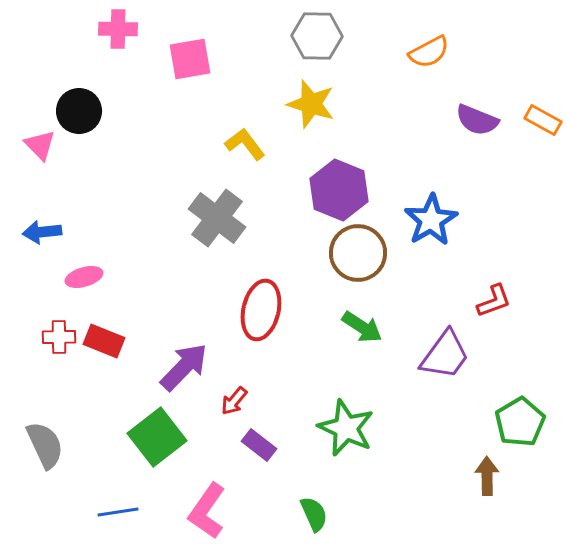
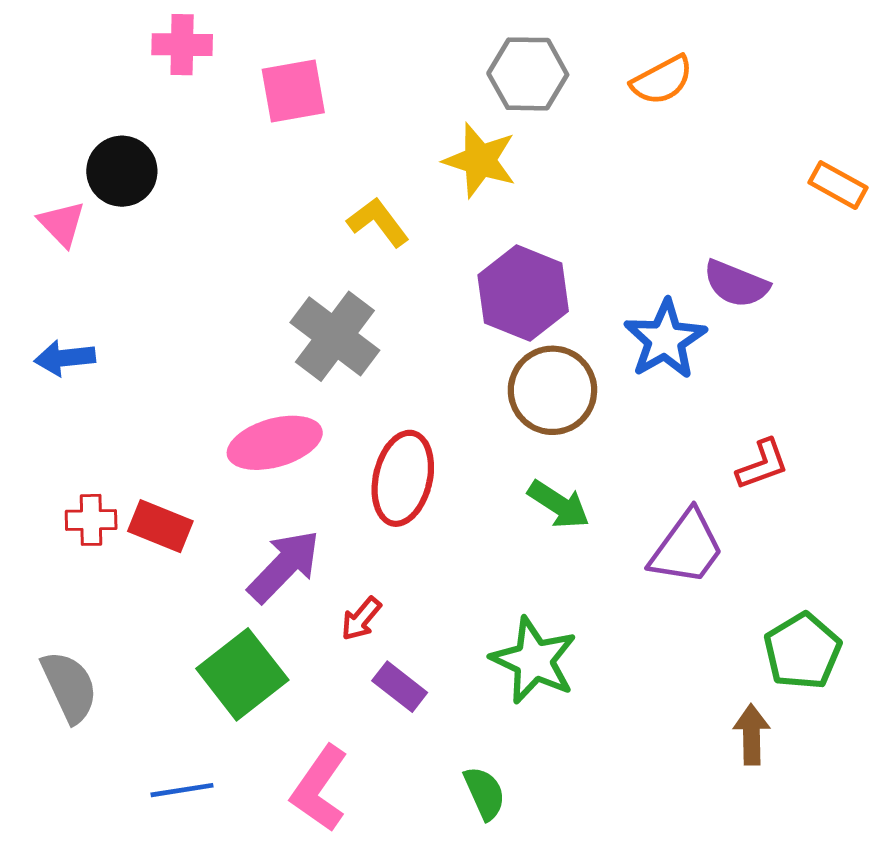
gray hexagon: (317, 36) -> (528, 74), moved
purple semicircle: (477, 120) -> (736, 284), moved
pink ellipse: (84, 277) -> (275, 443), moved, size x1.6

